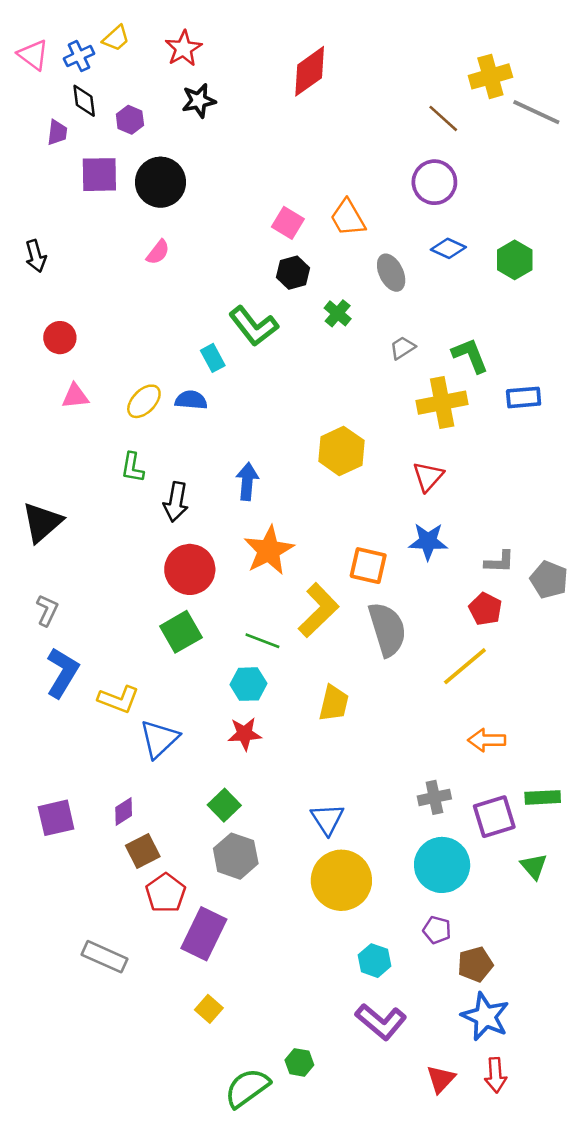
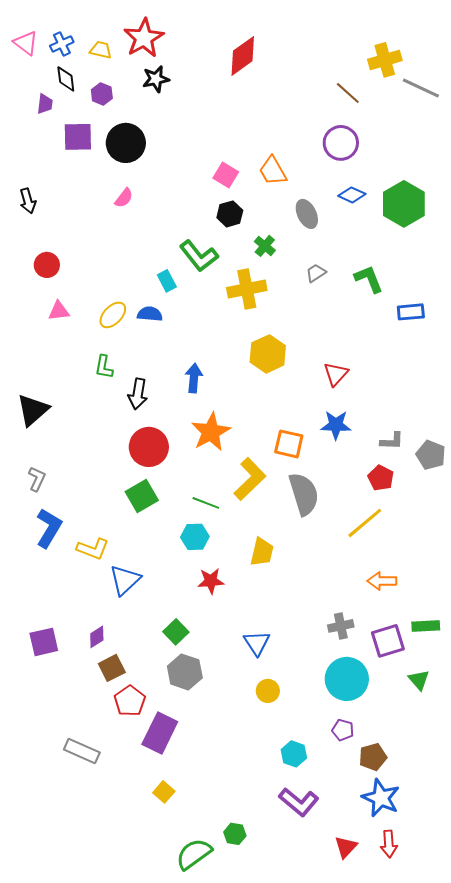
yellow trapezoid: (116, 38) -> (101, 50), moved, turned -125
red star: (183, 48) -> (144, 38), size x1.4
green hexagon: (515, 260) -> (404, 204), size x1.5
yellow cross: (442, 403) -> (247, 289), moved
red star: (245, 734) -> (211, 581), moved
yellow circle: (341, 880) -> (268, 691), size x0.5

